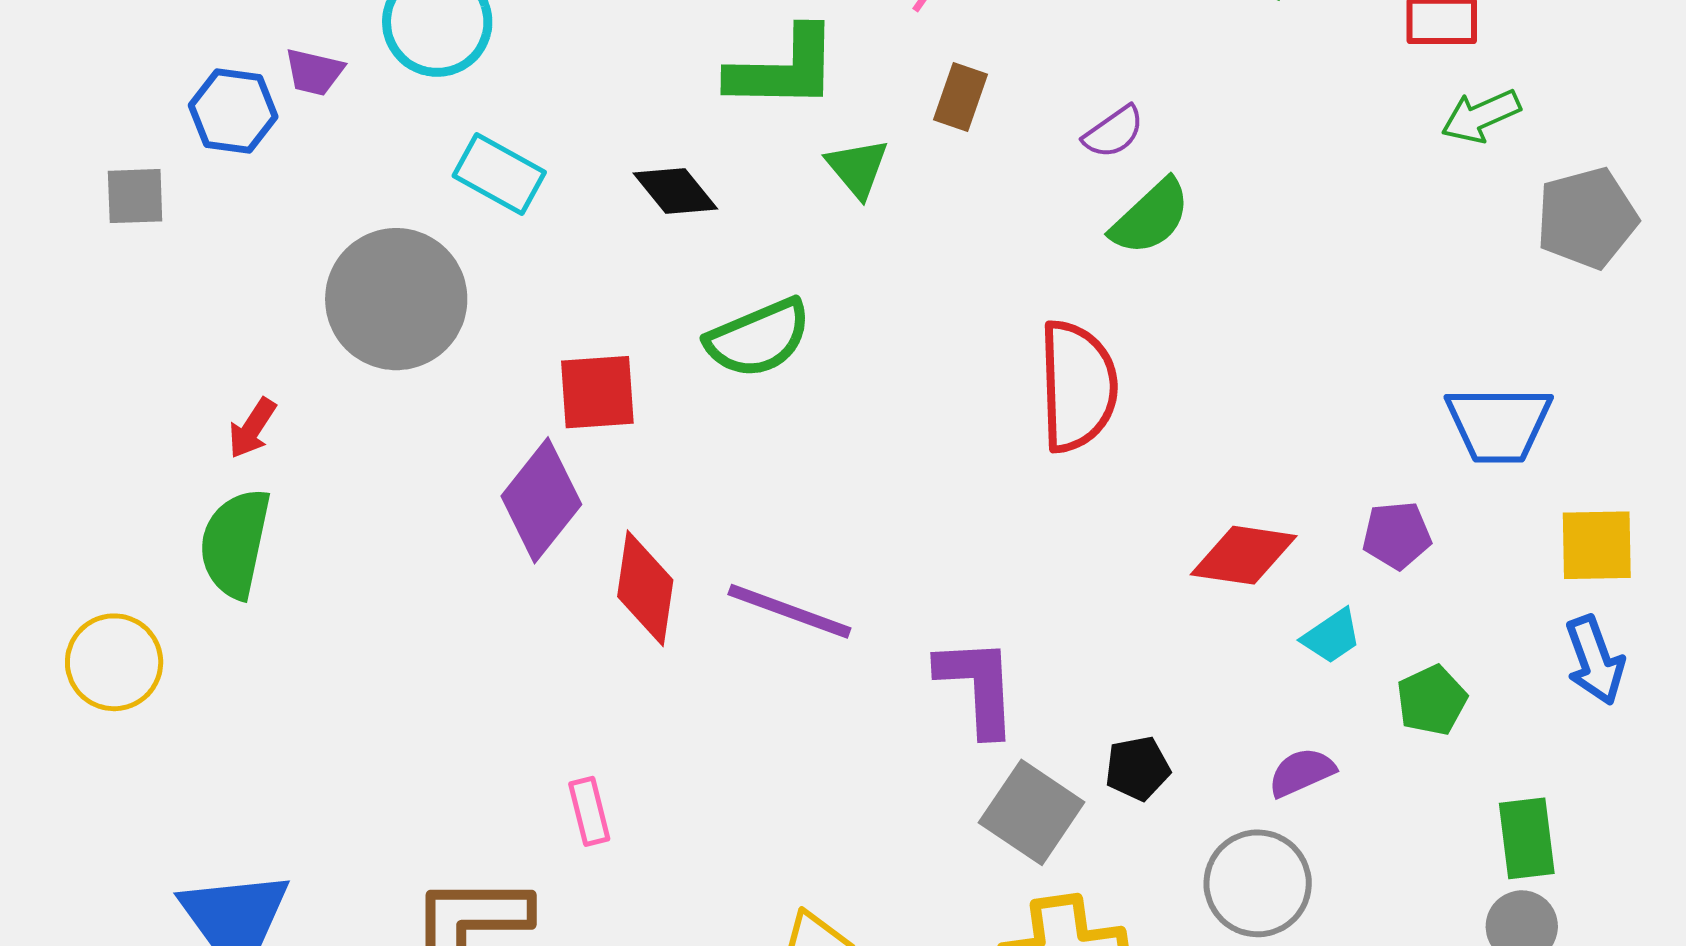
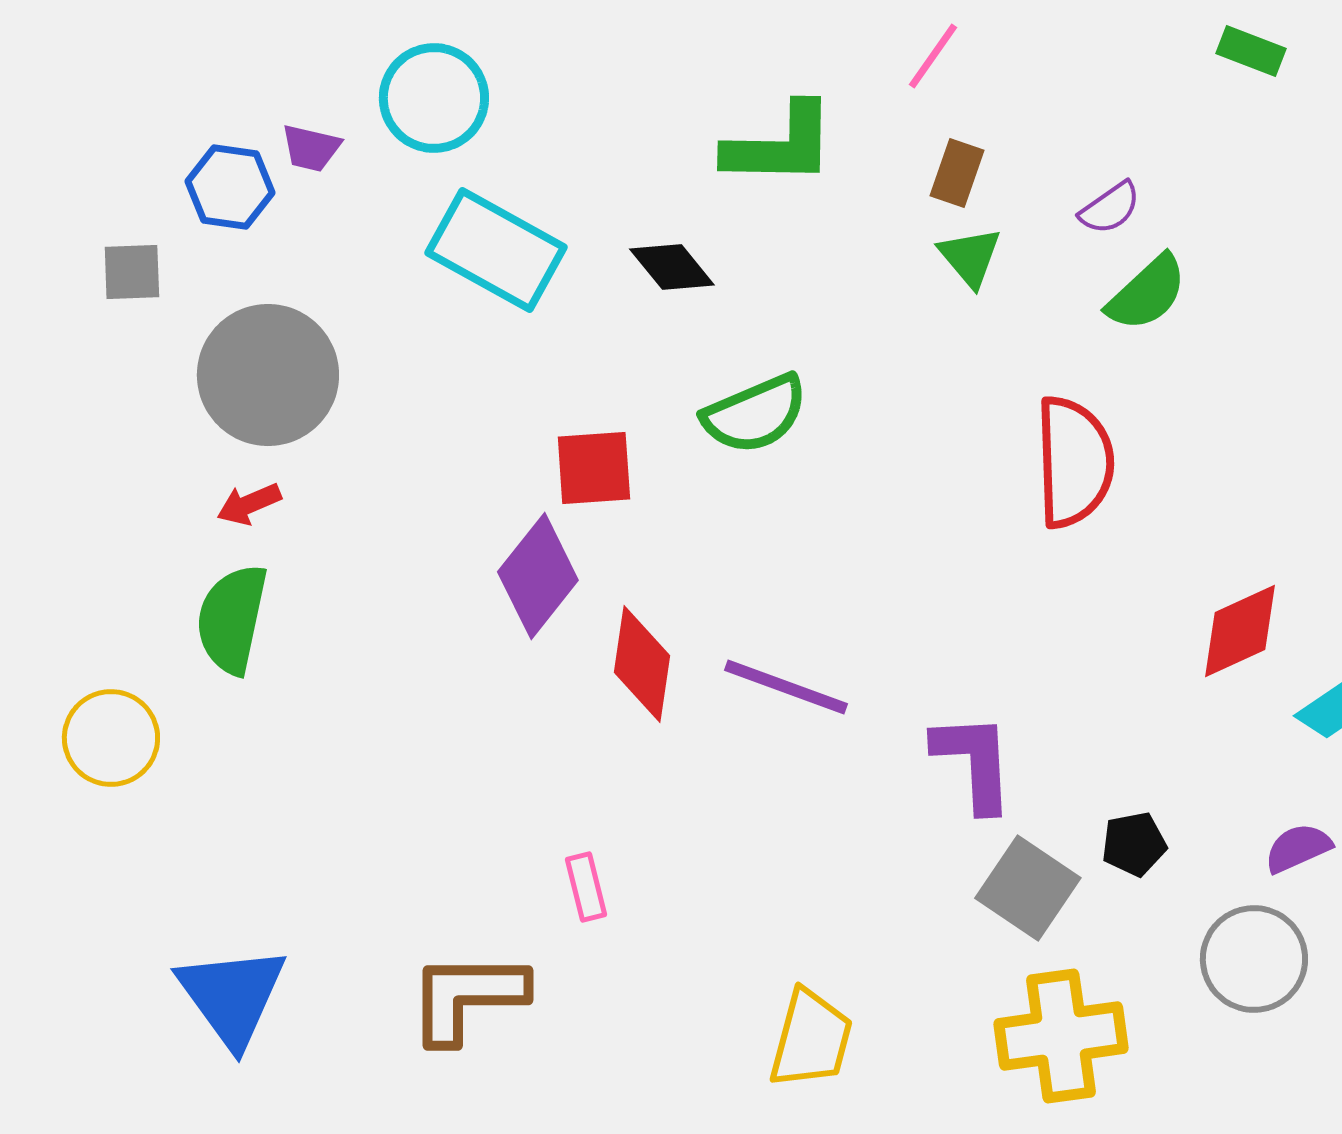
green triangle: (857, 168) -> (970, 257), moved
cyan rectangle: (499, 174) -> (496, 250), size x1.5
gray circle: (396, 299) -> (268, 375), moved
red arrow: (252, 428) -> (249, 504), turned 34
red diamond: (1244, 555) -> (1240, 631), turned -33

